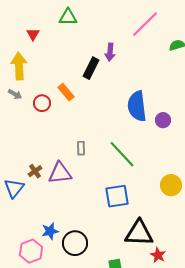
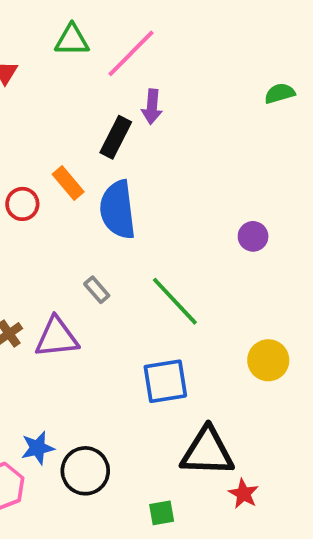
pink line: (145, 24) -> (131, 53), moved
blue semicircle: (137, 106) -> (118, 210), moved
gray rectangle: (81, 148) -> (97, 290), turned -40

